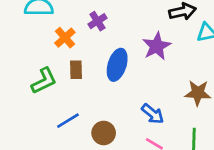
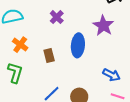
orange cross: (65, 38) -> (20, 45), moved
green L-shape: (44, 81) -> (15, 73), moved, turned -35

